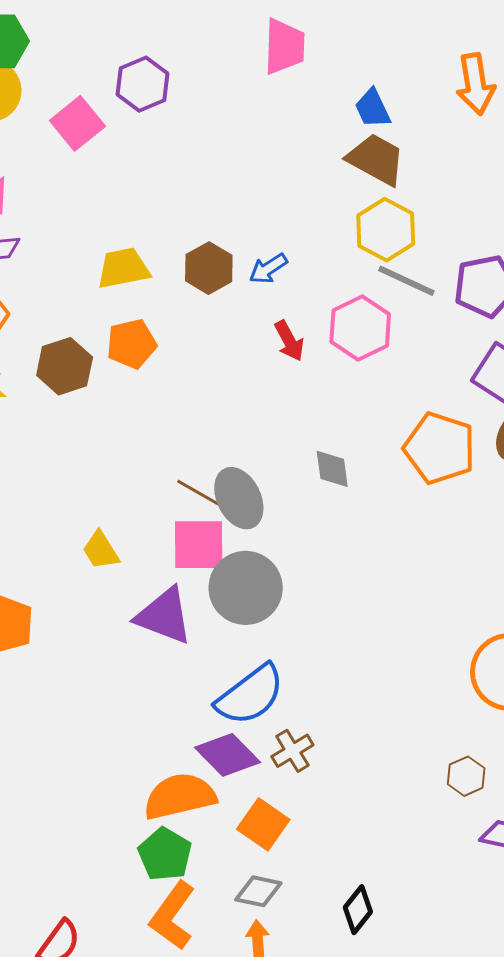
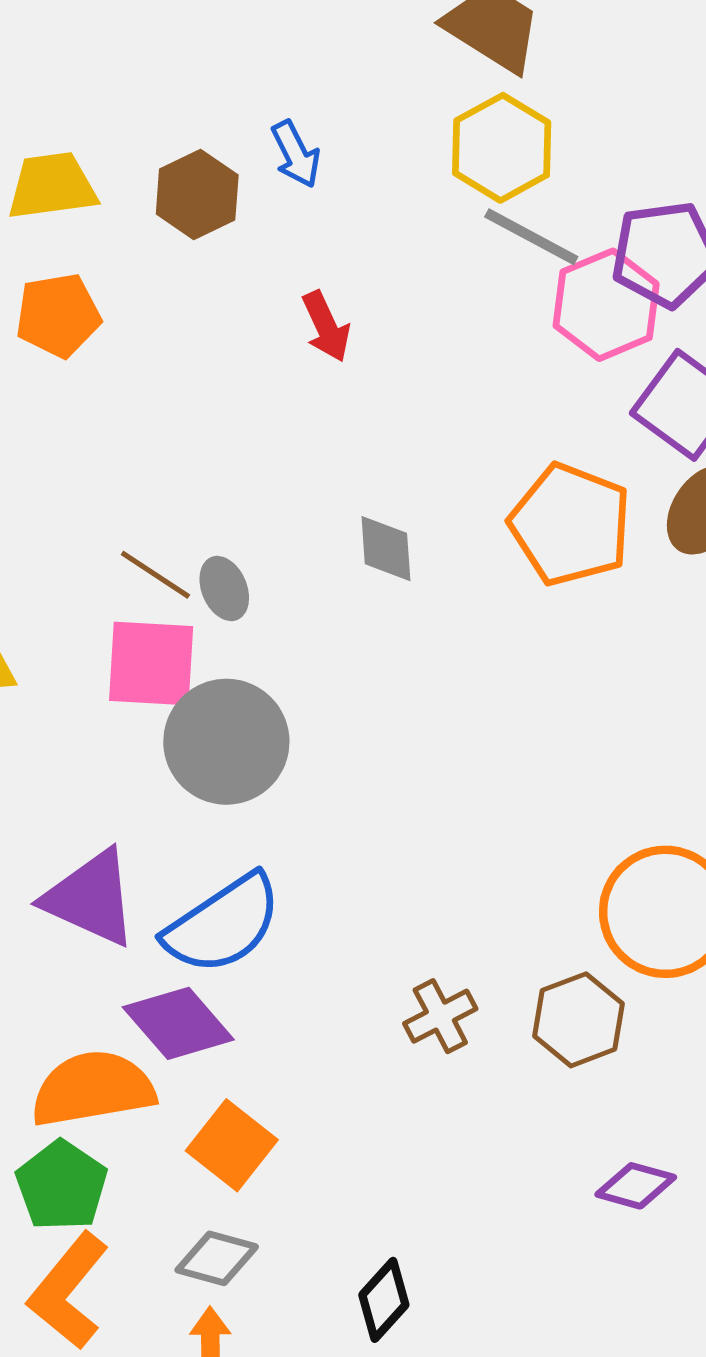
blue arrow: (268, 269) -> (296, 154), moved, turned -87
pink hexagon: (360, 328) -> (606, 305), moved
gray ellipse: (239, 498) -> (224, 589), size x0.6
purple triangle: (164, 616) -> (91, 898), moved
brown cross: (292, 751) -> (440, 1016), moved
brown hexagon: (466, 776) -> (579, 1020), moved, size x1.4

